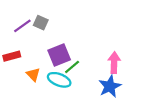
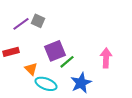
cyan ellipse: (59, 80) -> (46, 84), moved
blue star: (110, 86) -> (81, 83), moved

